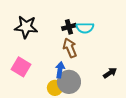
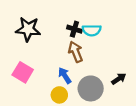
black cross: (69, 27) -> (74, 29), turned 32
blue arrow: (60, 70) -> (65, 76), turned -42
gray circle: (69, 82) -> (91, 88), moved

